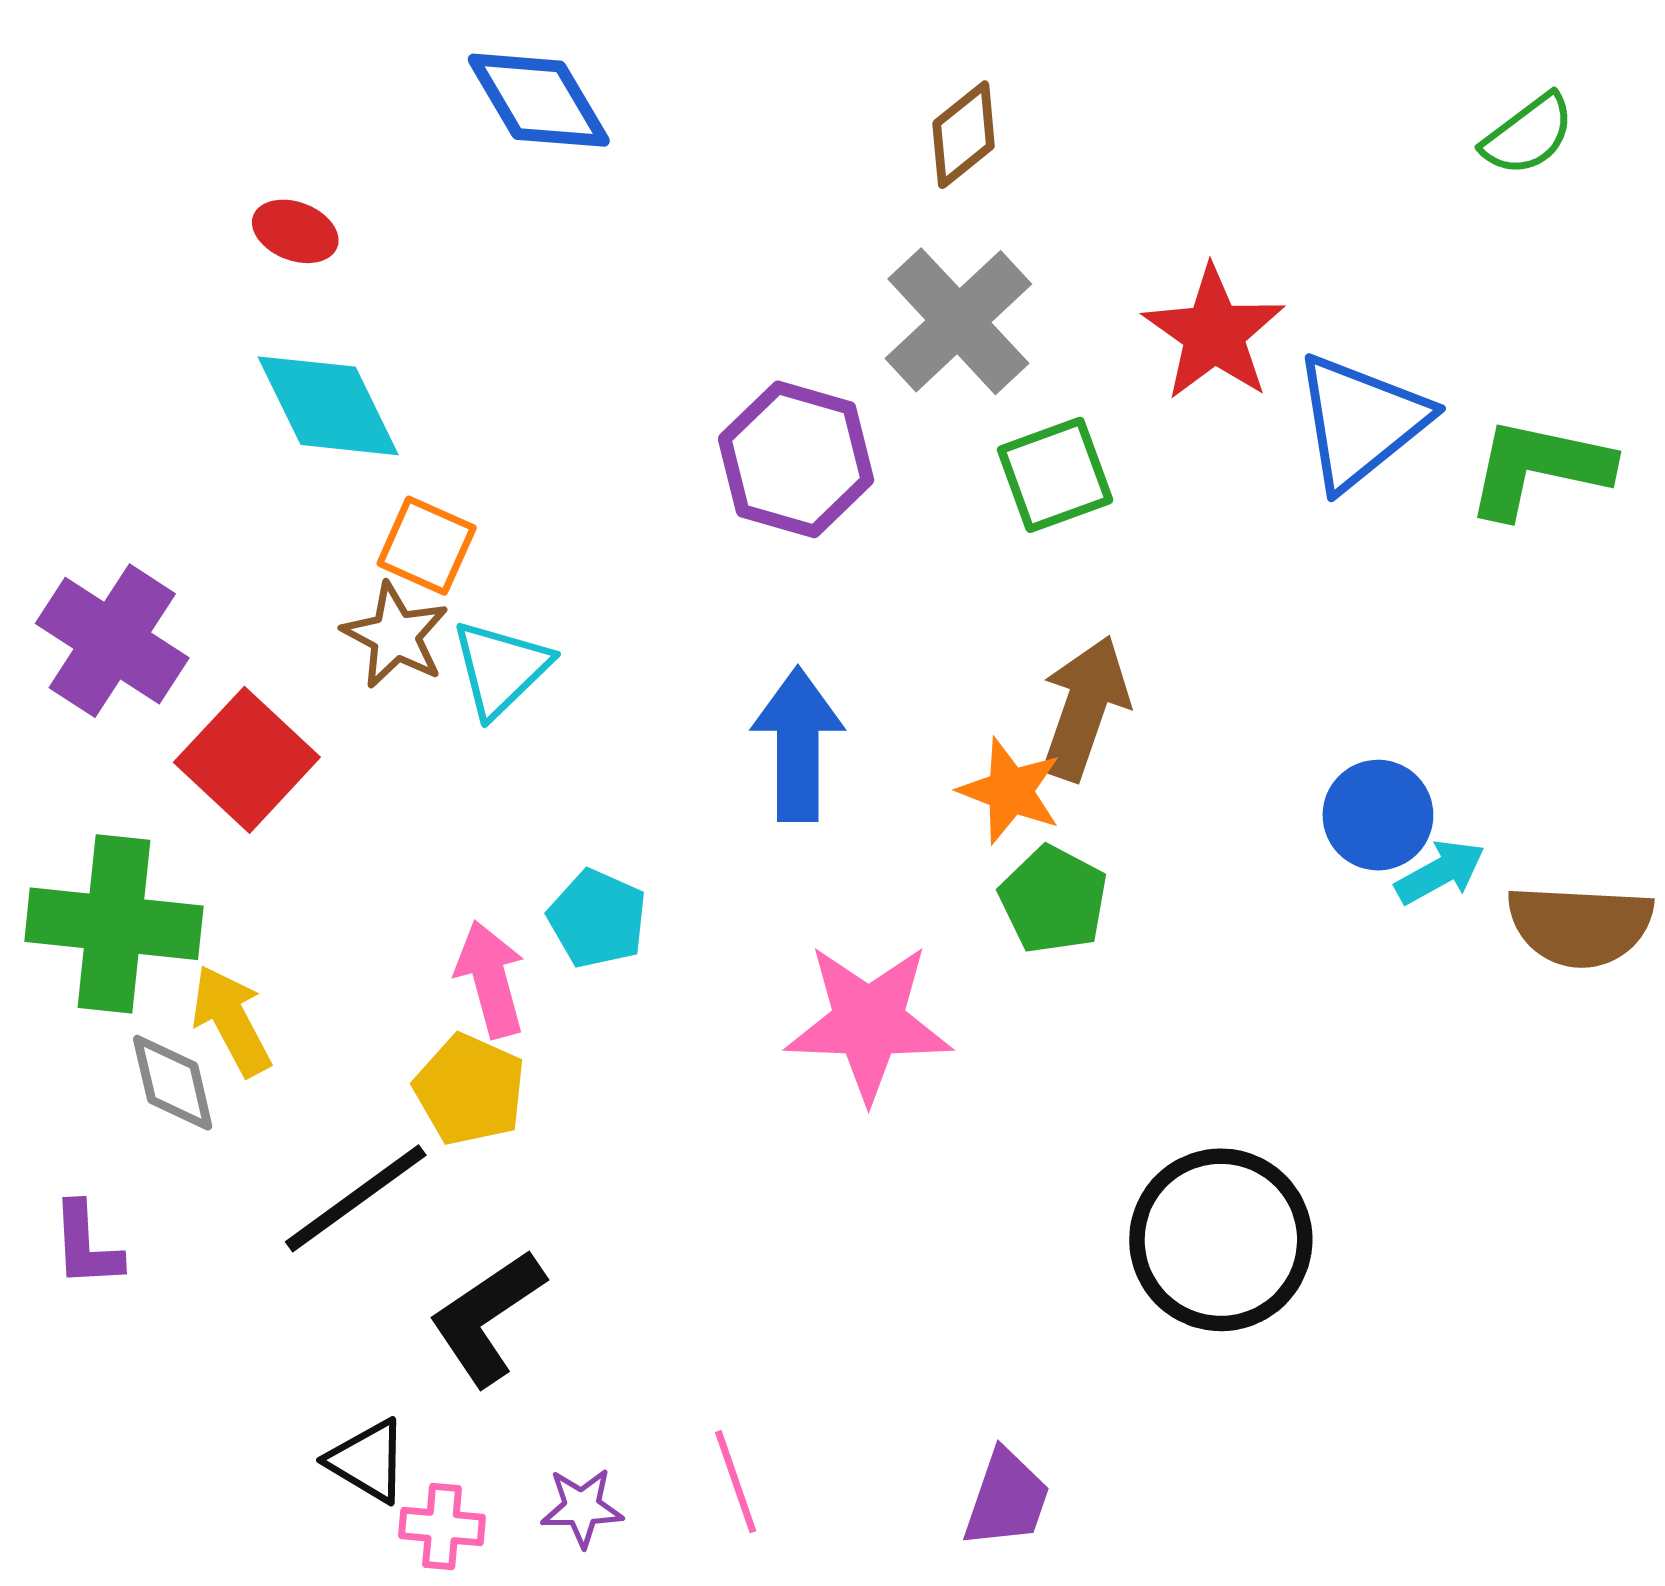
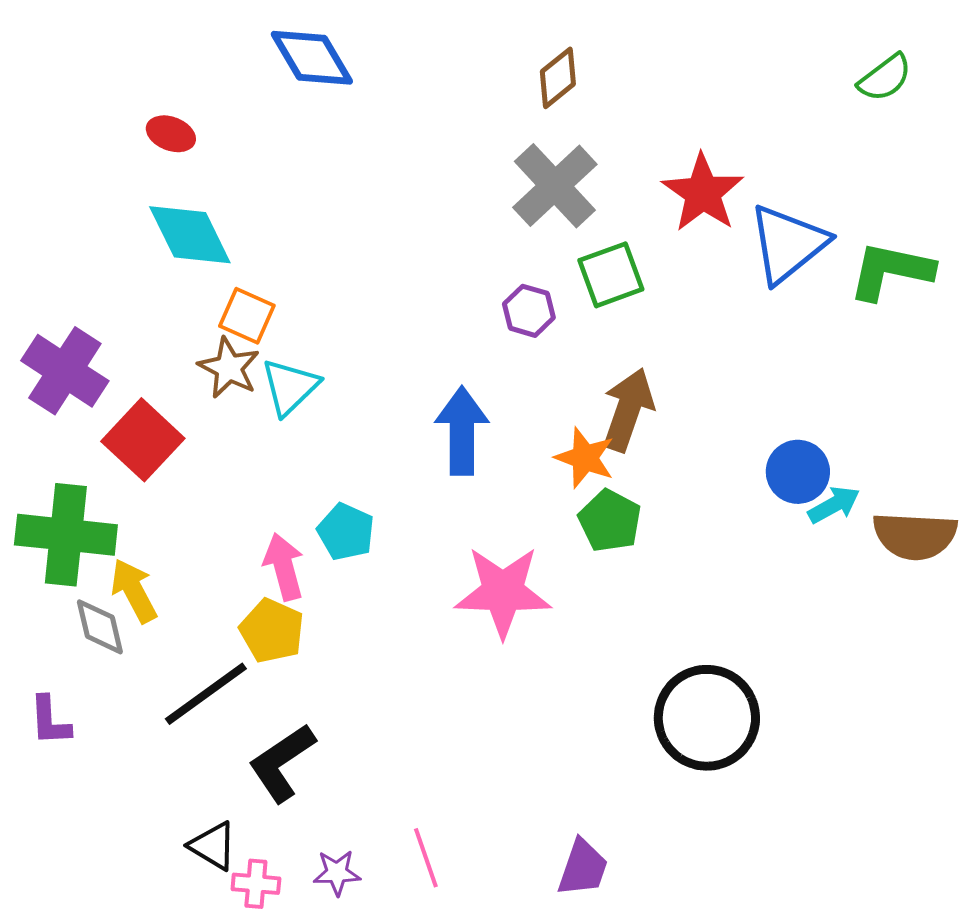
purple hexagon: (796, 459) -> (529, 311), moved, size x0.6

